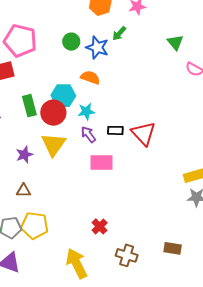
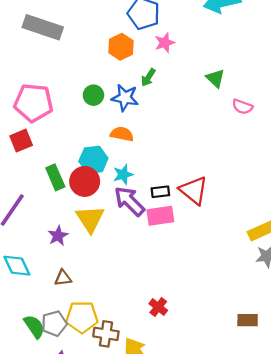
purple arrow: (88, 134) -> (129, 201), size x1.6
pink rectangle: (101, 162) -> (160, 216), moved
brown cross: (127, 255) -> (106, 334), moved

